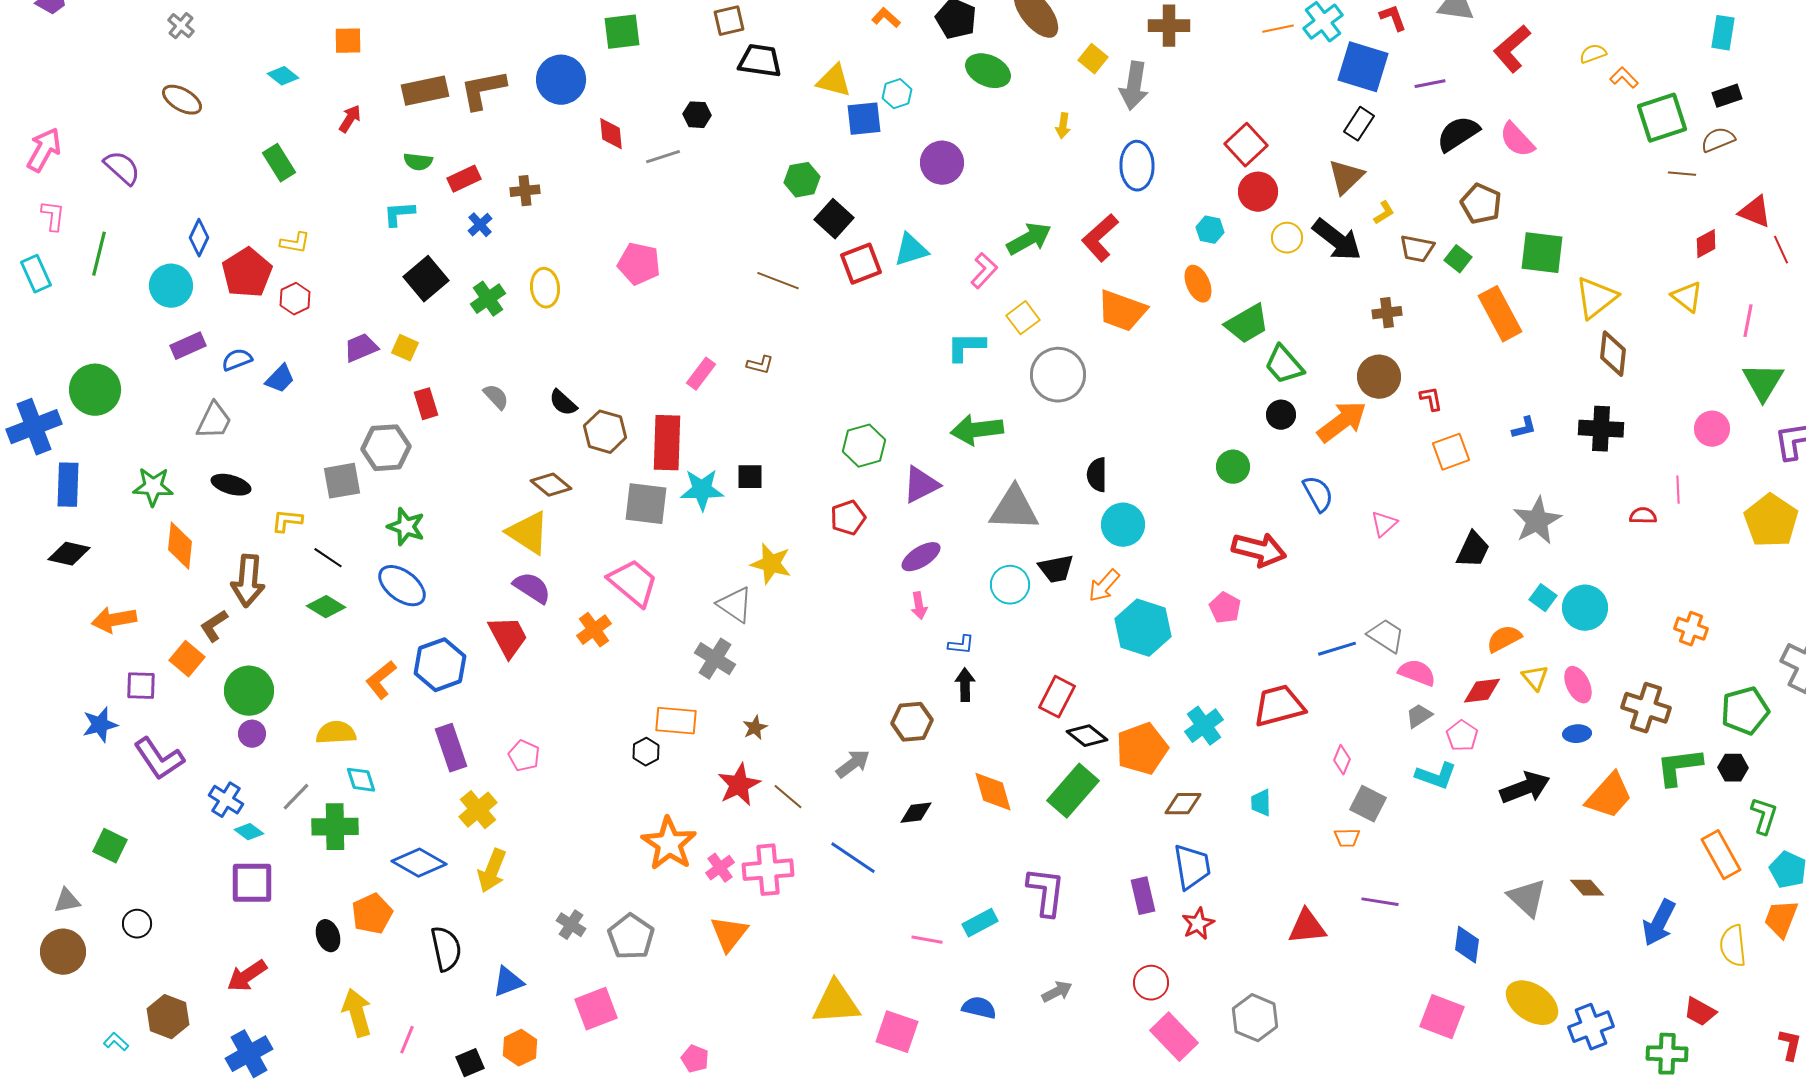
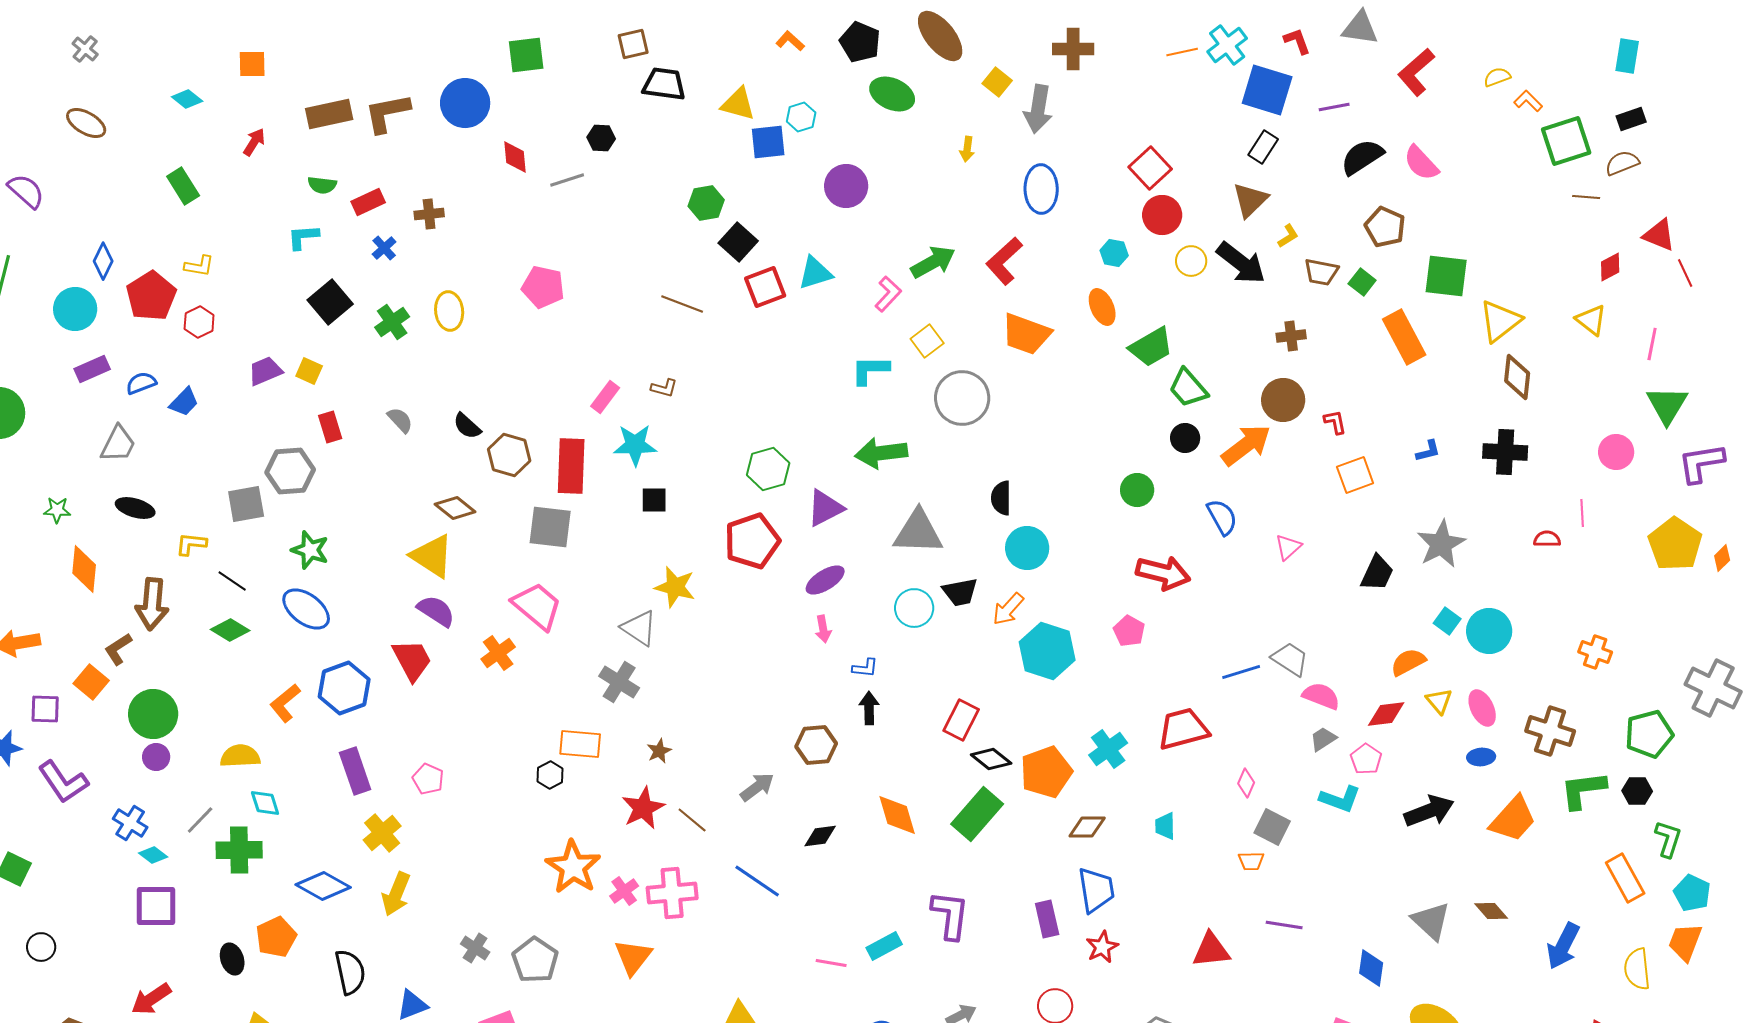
green star: (153, 487) -> (57, 510), size x0.7
cyan star: (702, 490) -> (635, 445), moved
red pentagon: (848, 518) -> (752, 541), size x1.6

